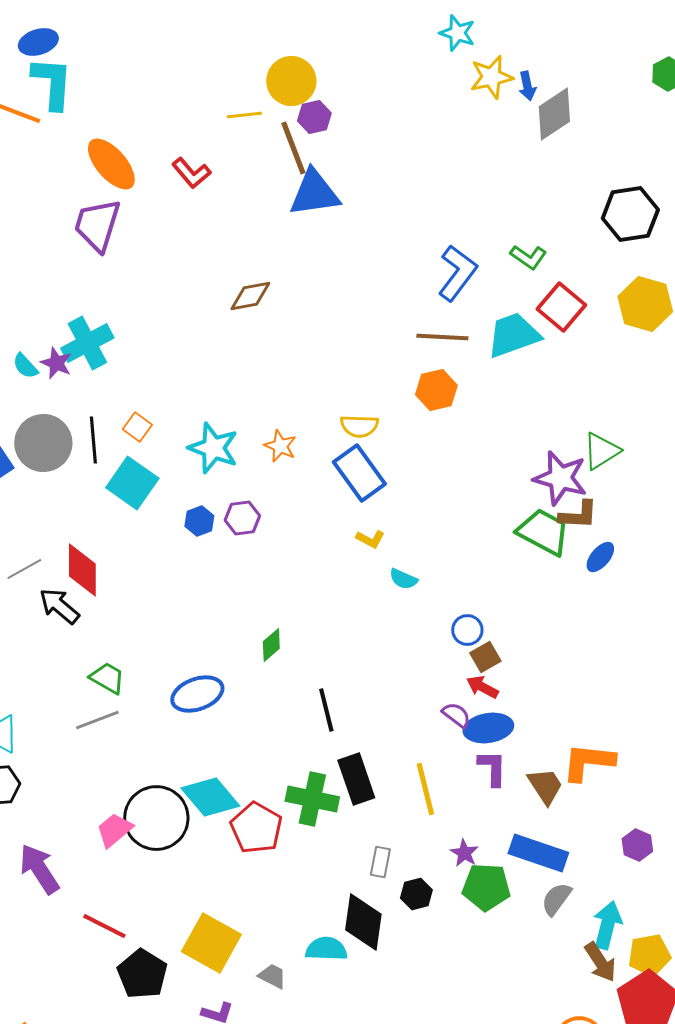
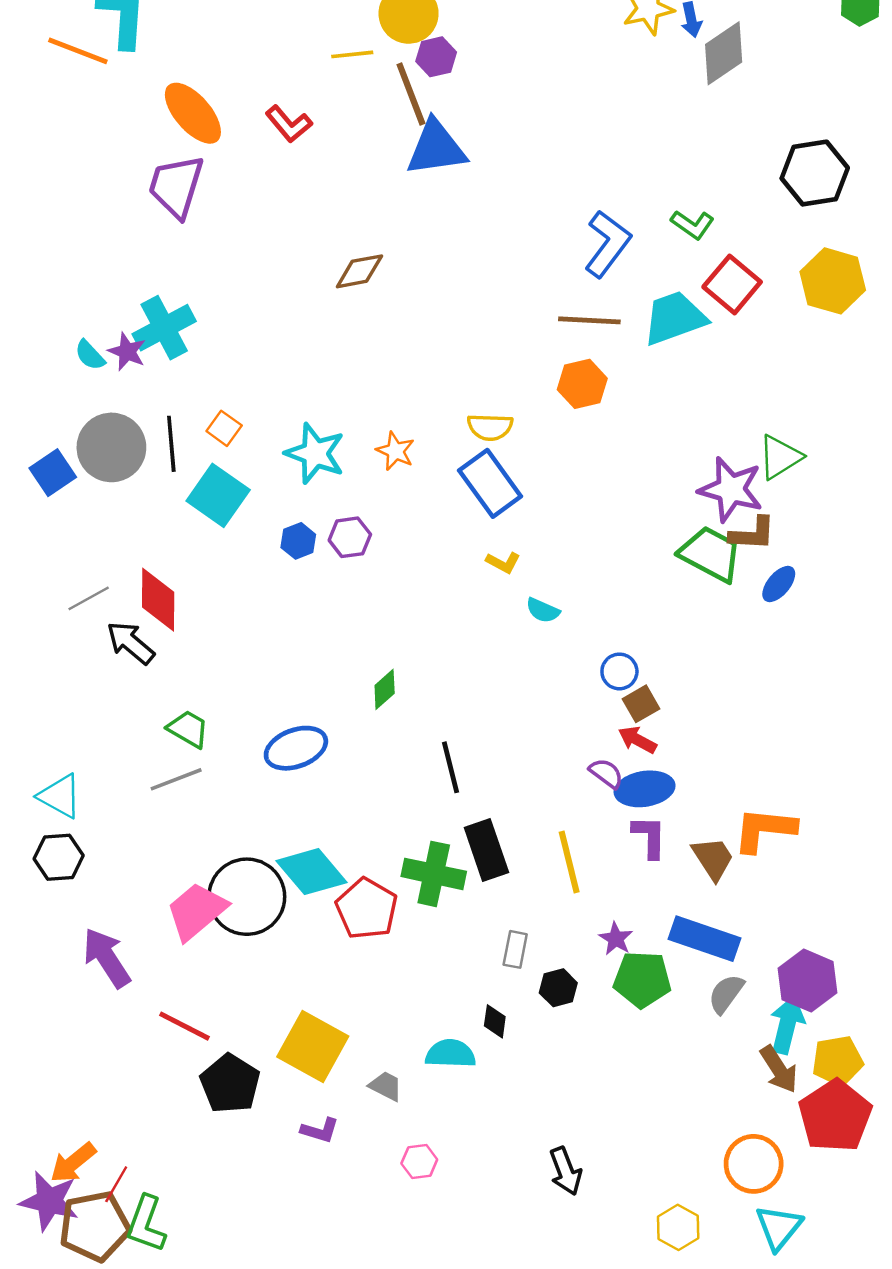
pink trapezoid: (114, 830) -> (196, 911), size x1.4
purple hexagon: (637, 845) -> (808, 981), moved, size x1.6
black diamond: (363, 922) -> (495, 1021), size x0.5

